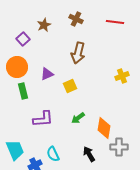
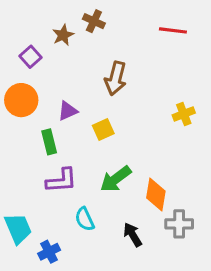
brown cross: (76, 19) -> (94, 21), moved
green rectangle: (23, 91) -> (49, 142), moved
green arrow: (78, 118) -> (116, 179), size x1.5
cyan semicircle: (53, 154) -> (85, 219), moved

